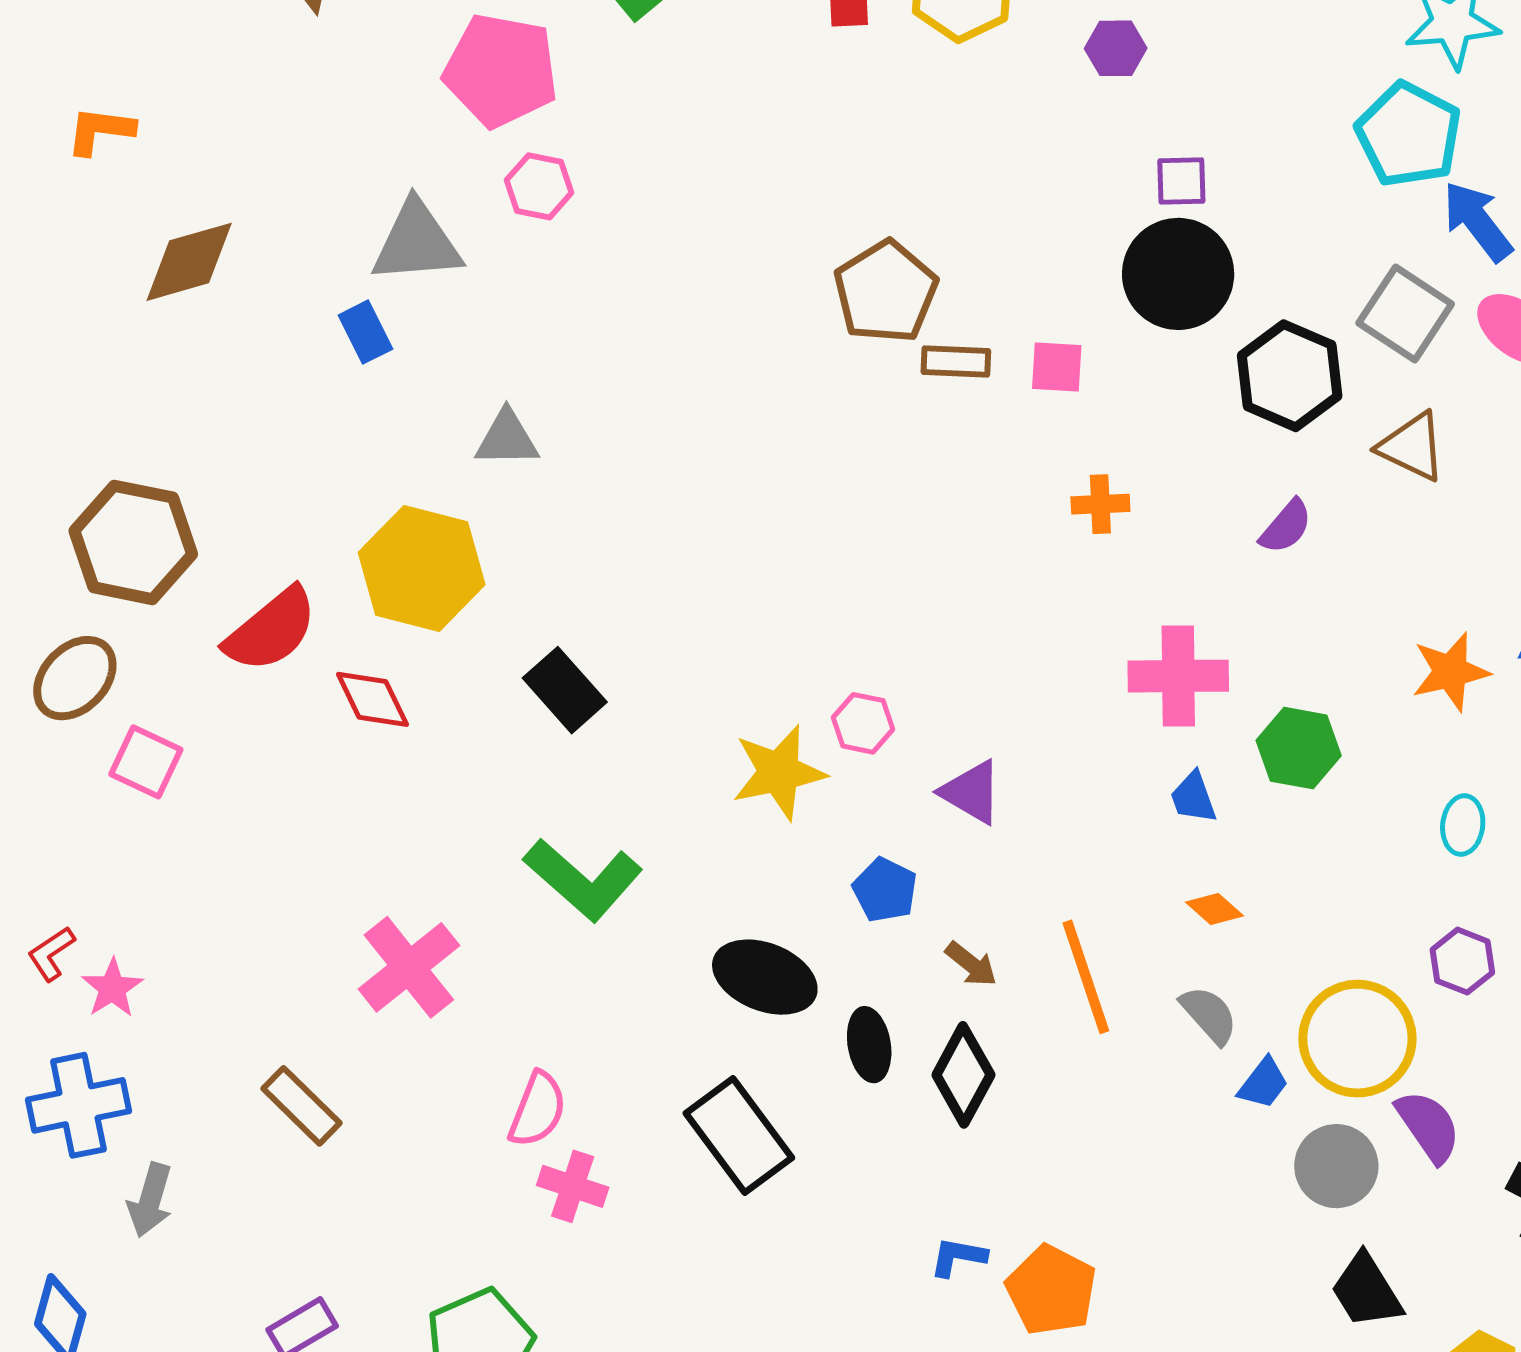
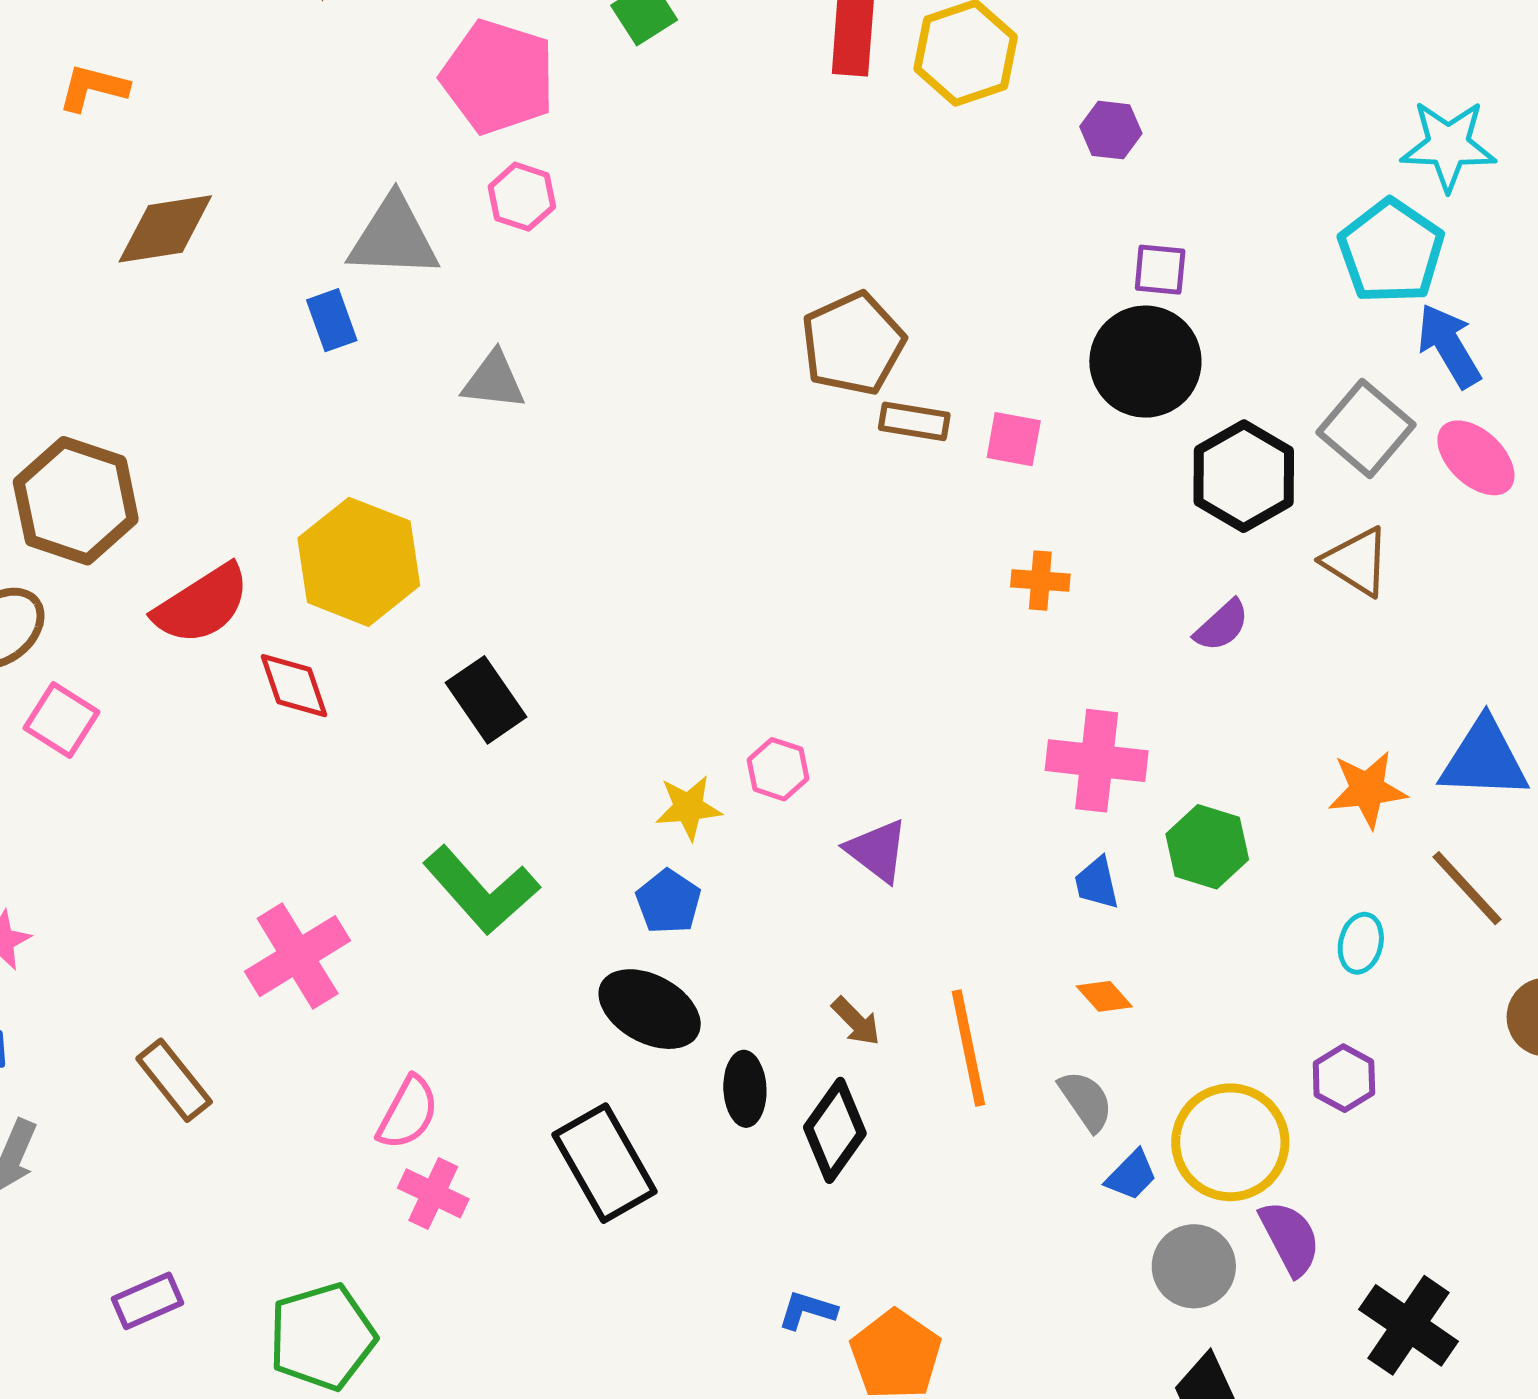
gray triangle: (507, 439) -> (494, 381), moved
yellow star: (779, 772) -> (688, 808), size x0.7
blue pentagon: (885, 890) -> (668, 902), moved

